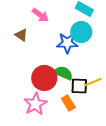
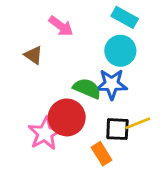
blue star: (67, 43) -> (112, 84), moved
green semicircle: (63, 73) -> (87, 88), moved
pink star: (35, 104) -> (45, 133), moved

